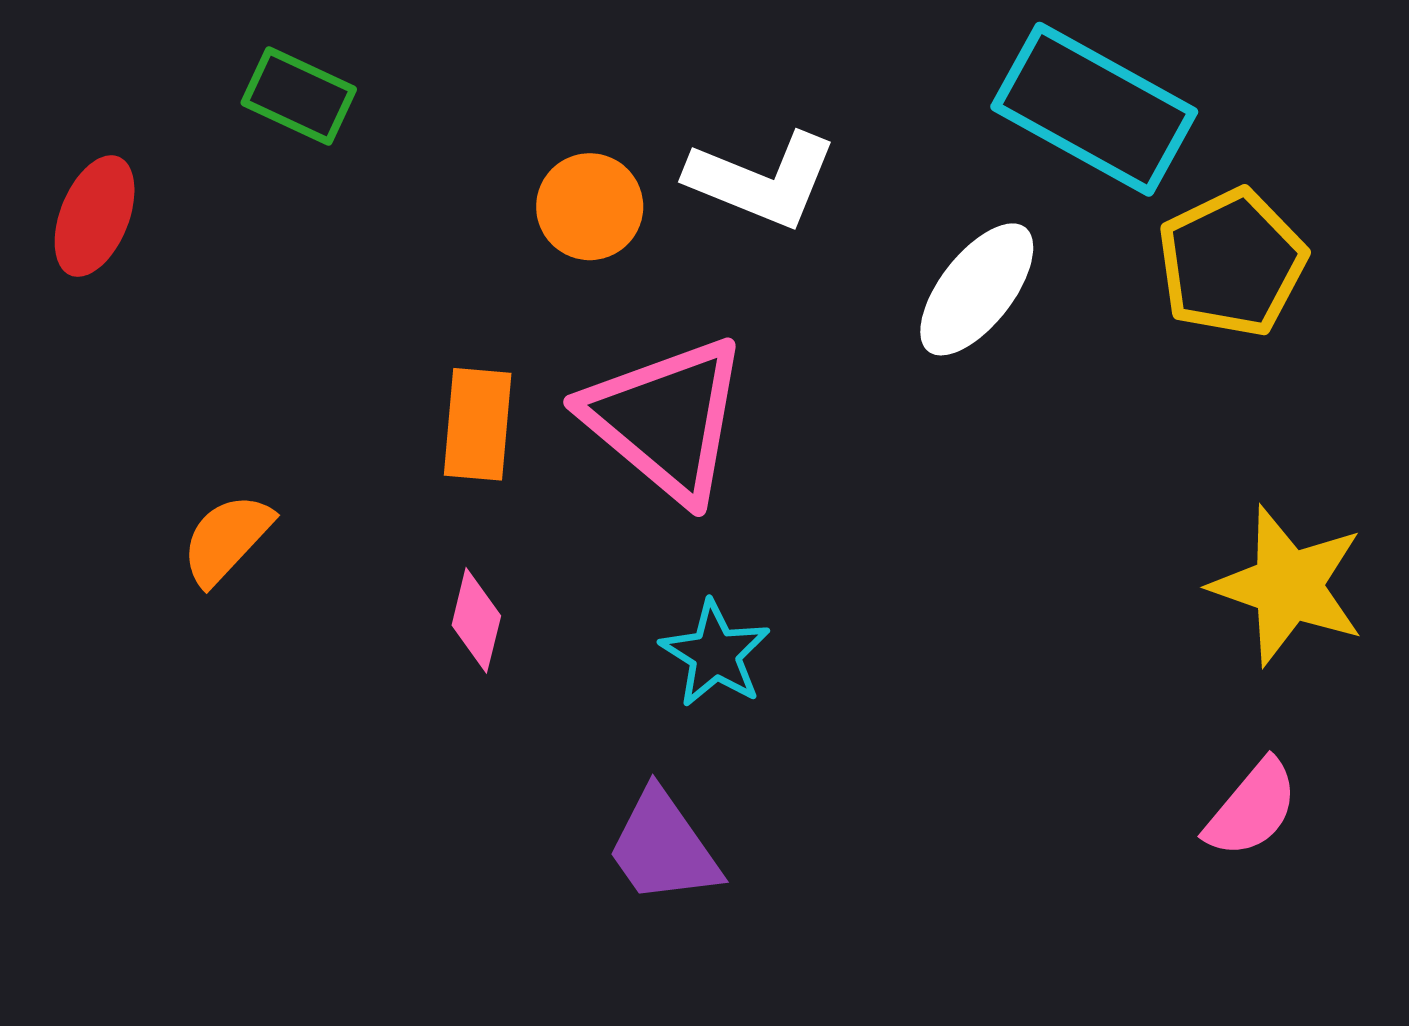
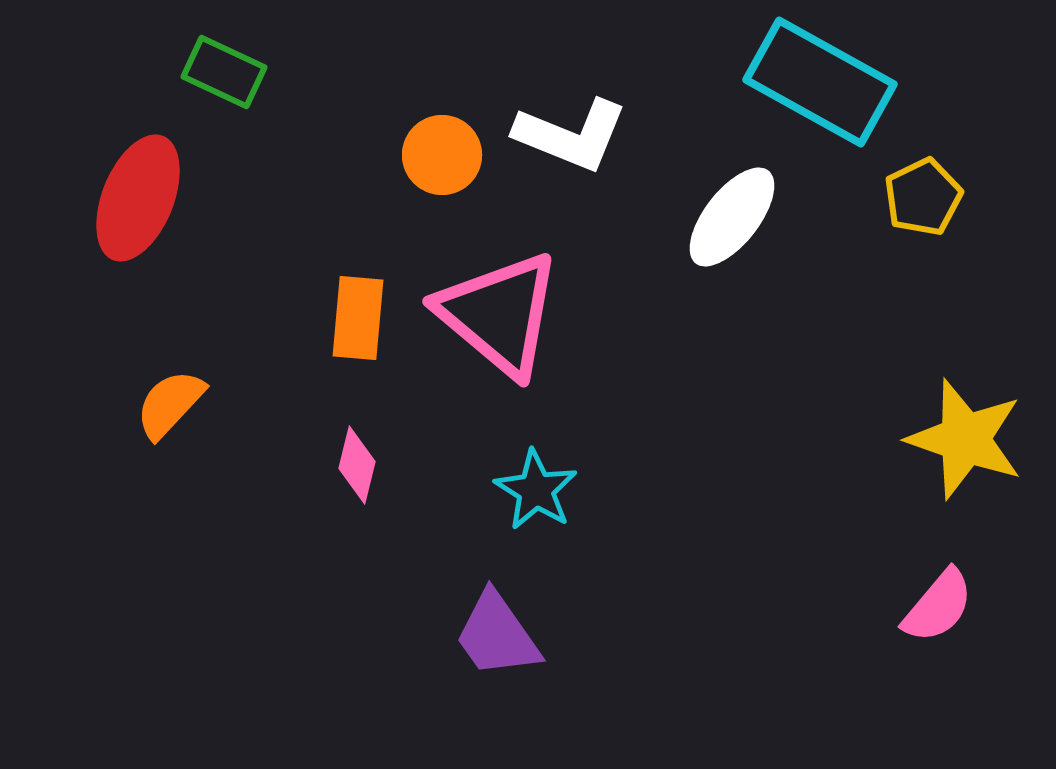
red ellipse: (95, 216) -> (138, 198), moved, size x1.4
yellow pentagon: (1232, 263) -> (923, 197), size x0.7

